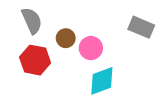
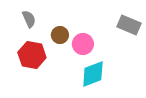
gray semicircle: (32, 21) -> (29, 19), size x0.7

